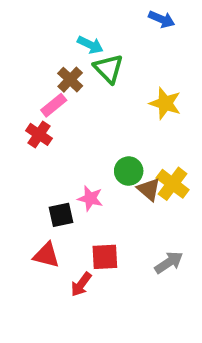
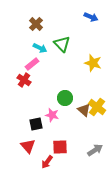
cyan arrow: (90, 45) -> (40, 48), moved
brown cross: (70, 80) -> (36, 24), moved
green circle: (129, 171) -> (65, 98), moved
red triangle: (46, 255) -> (28, 146), turned 35

